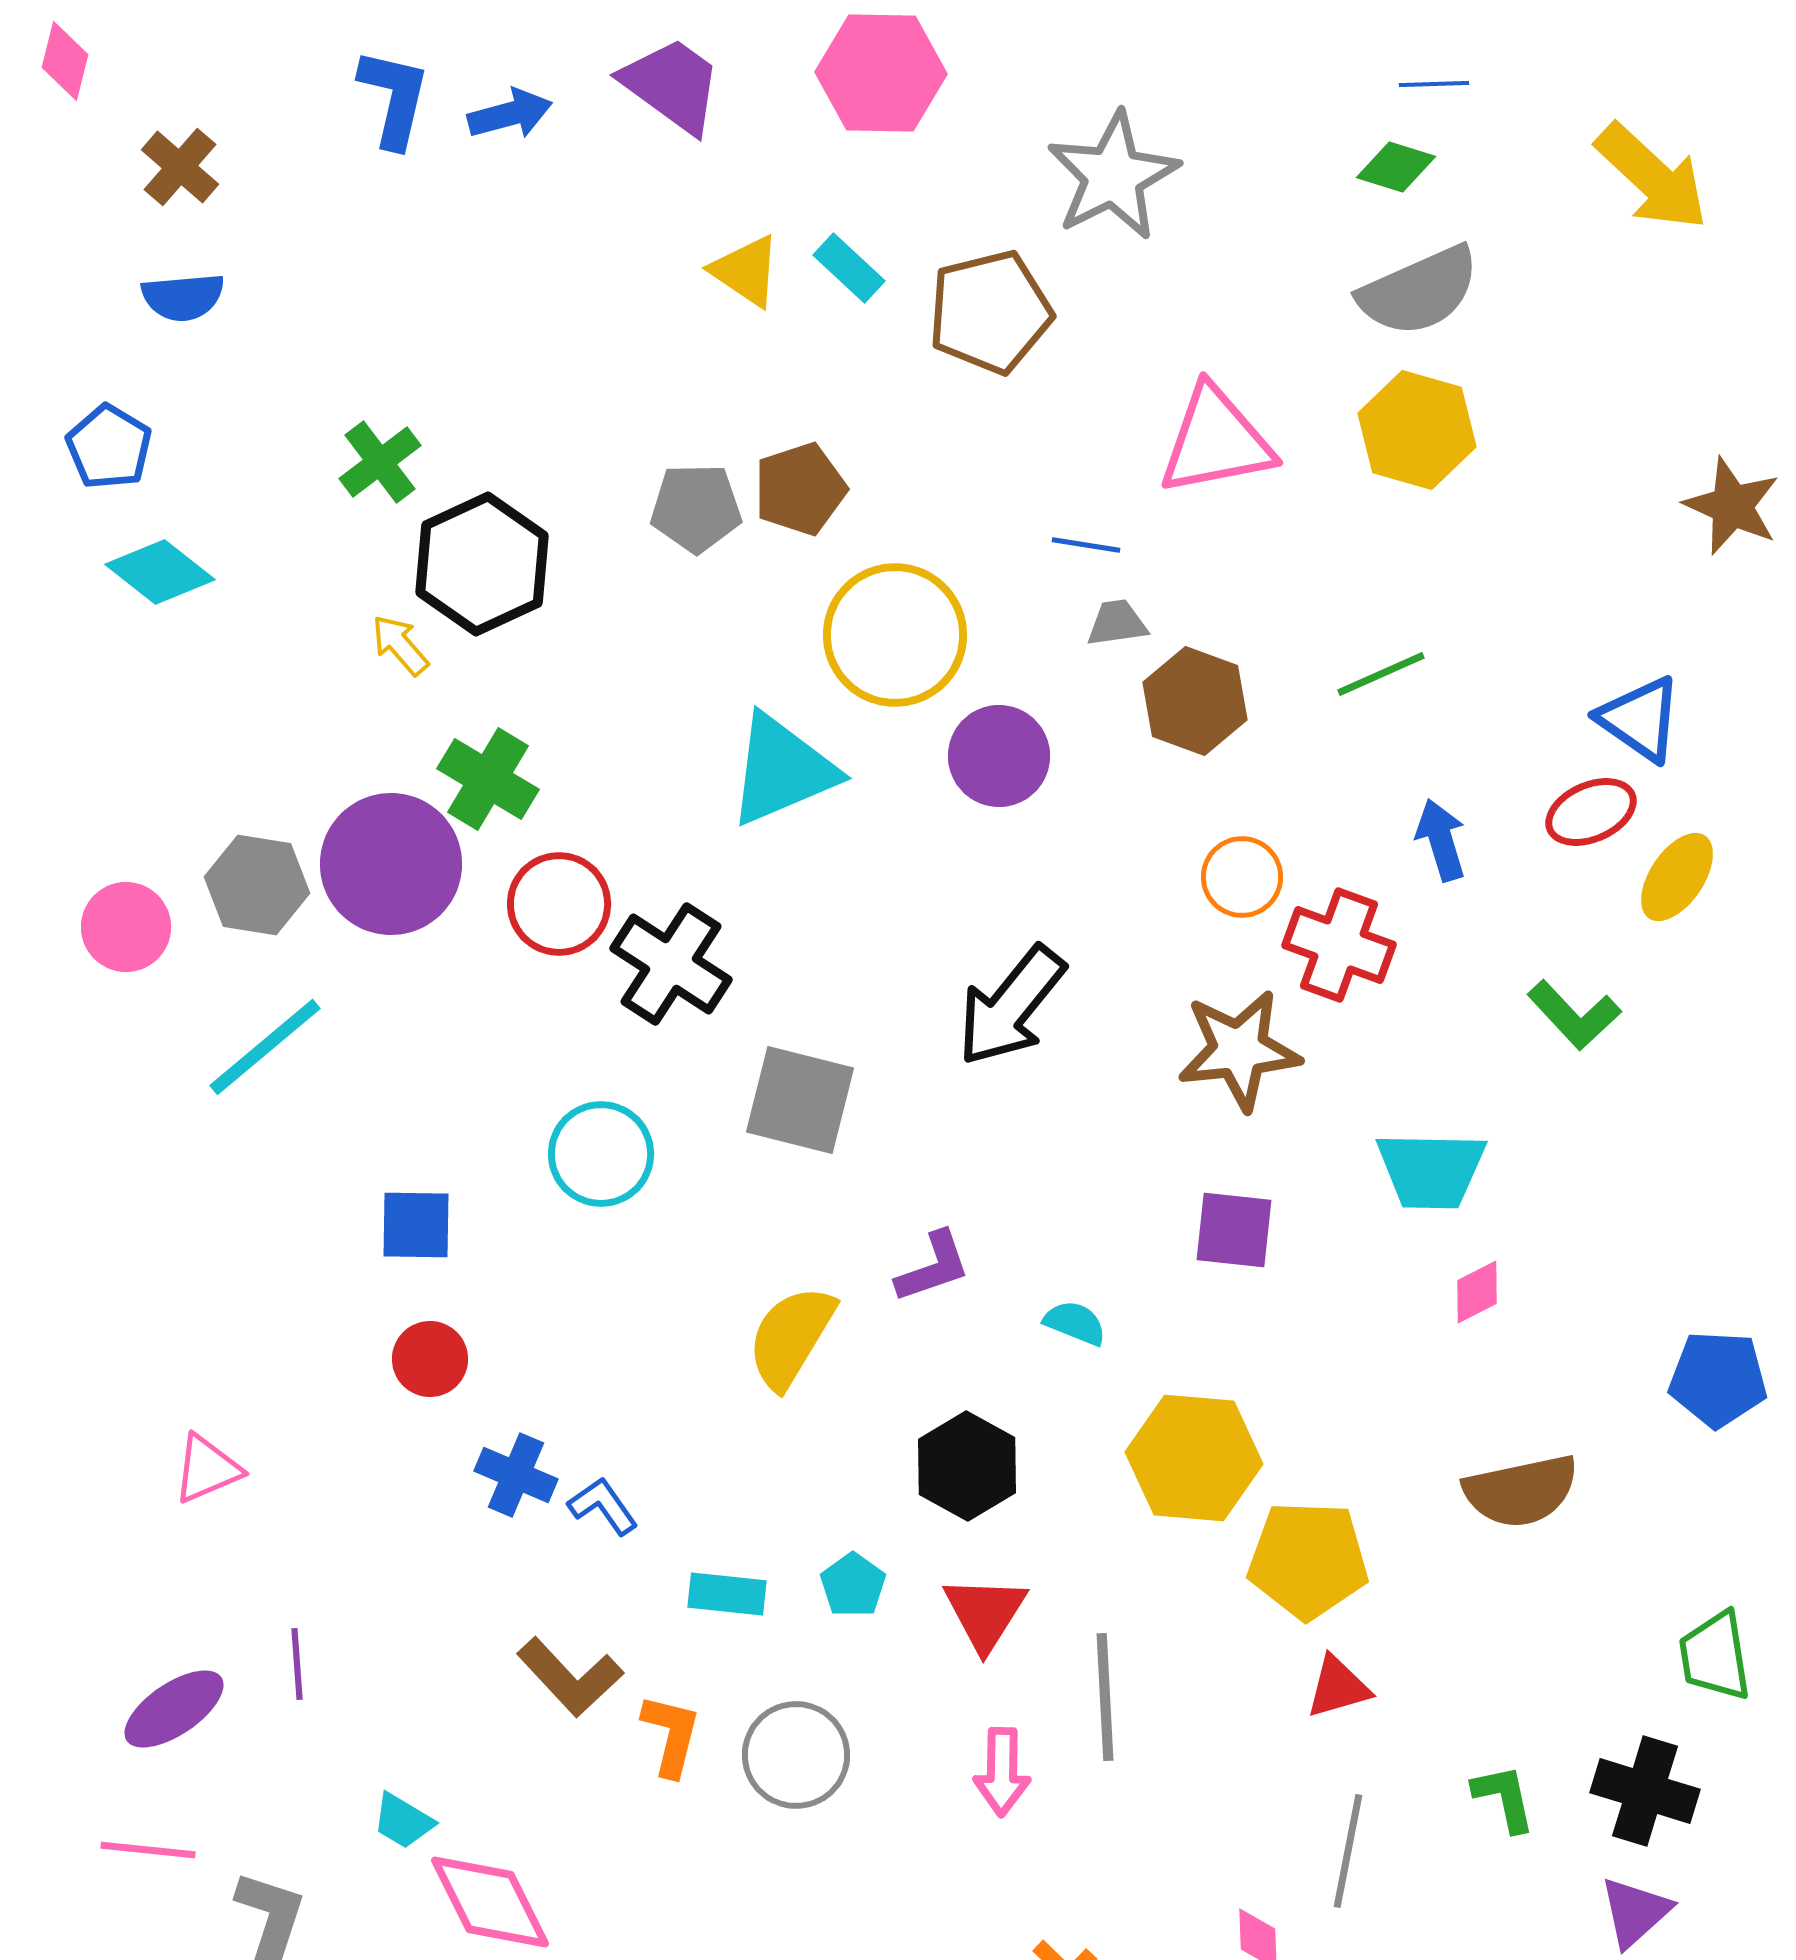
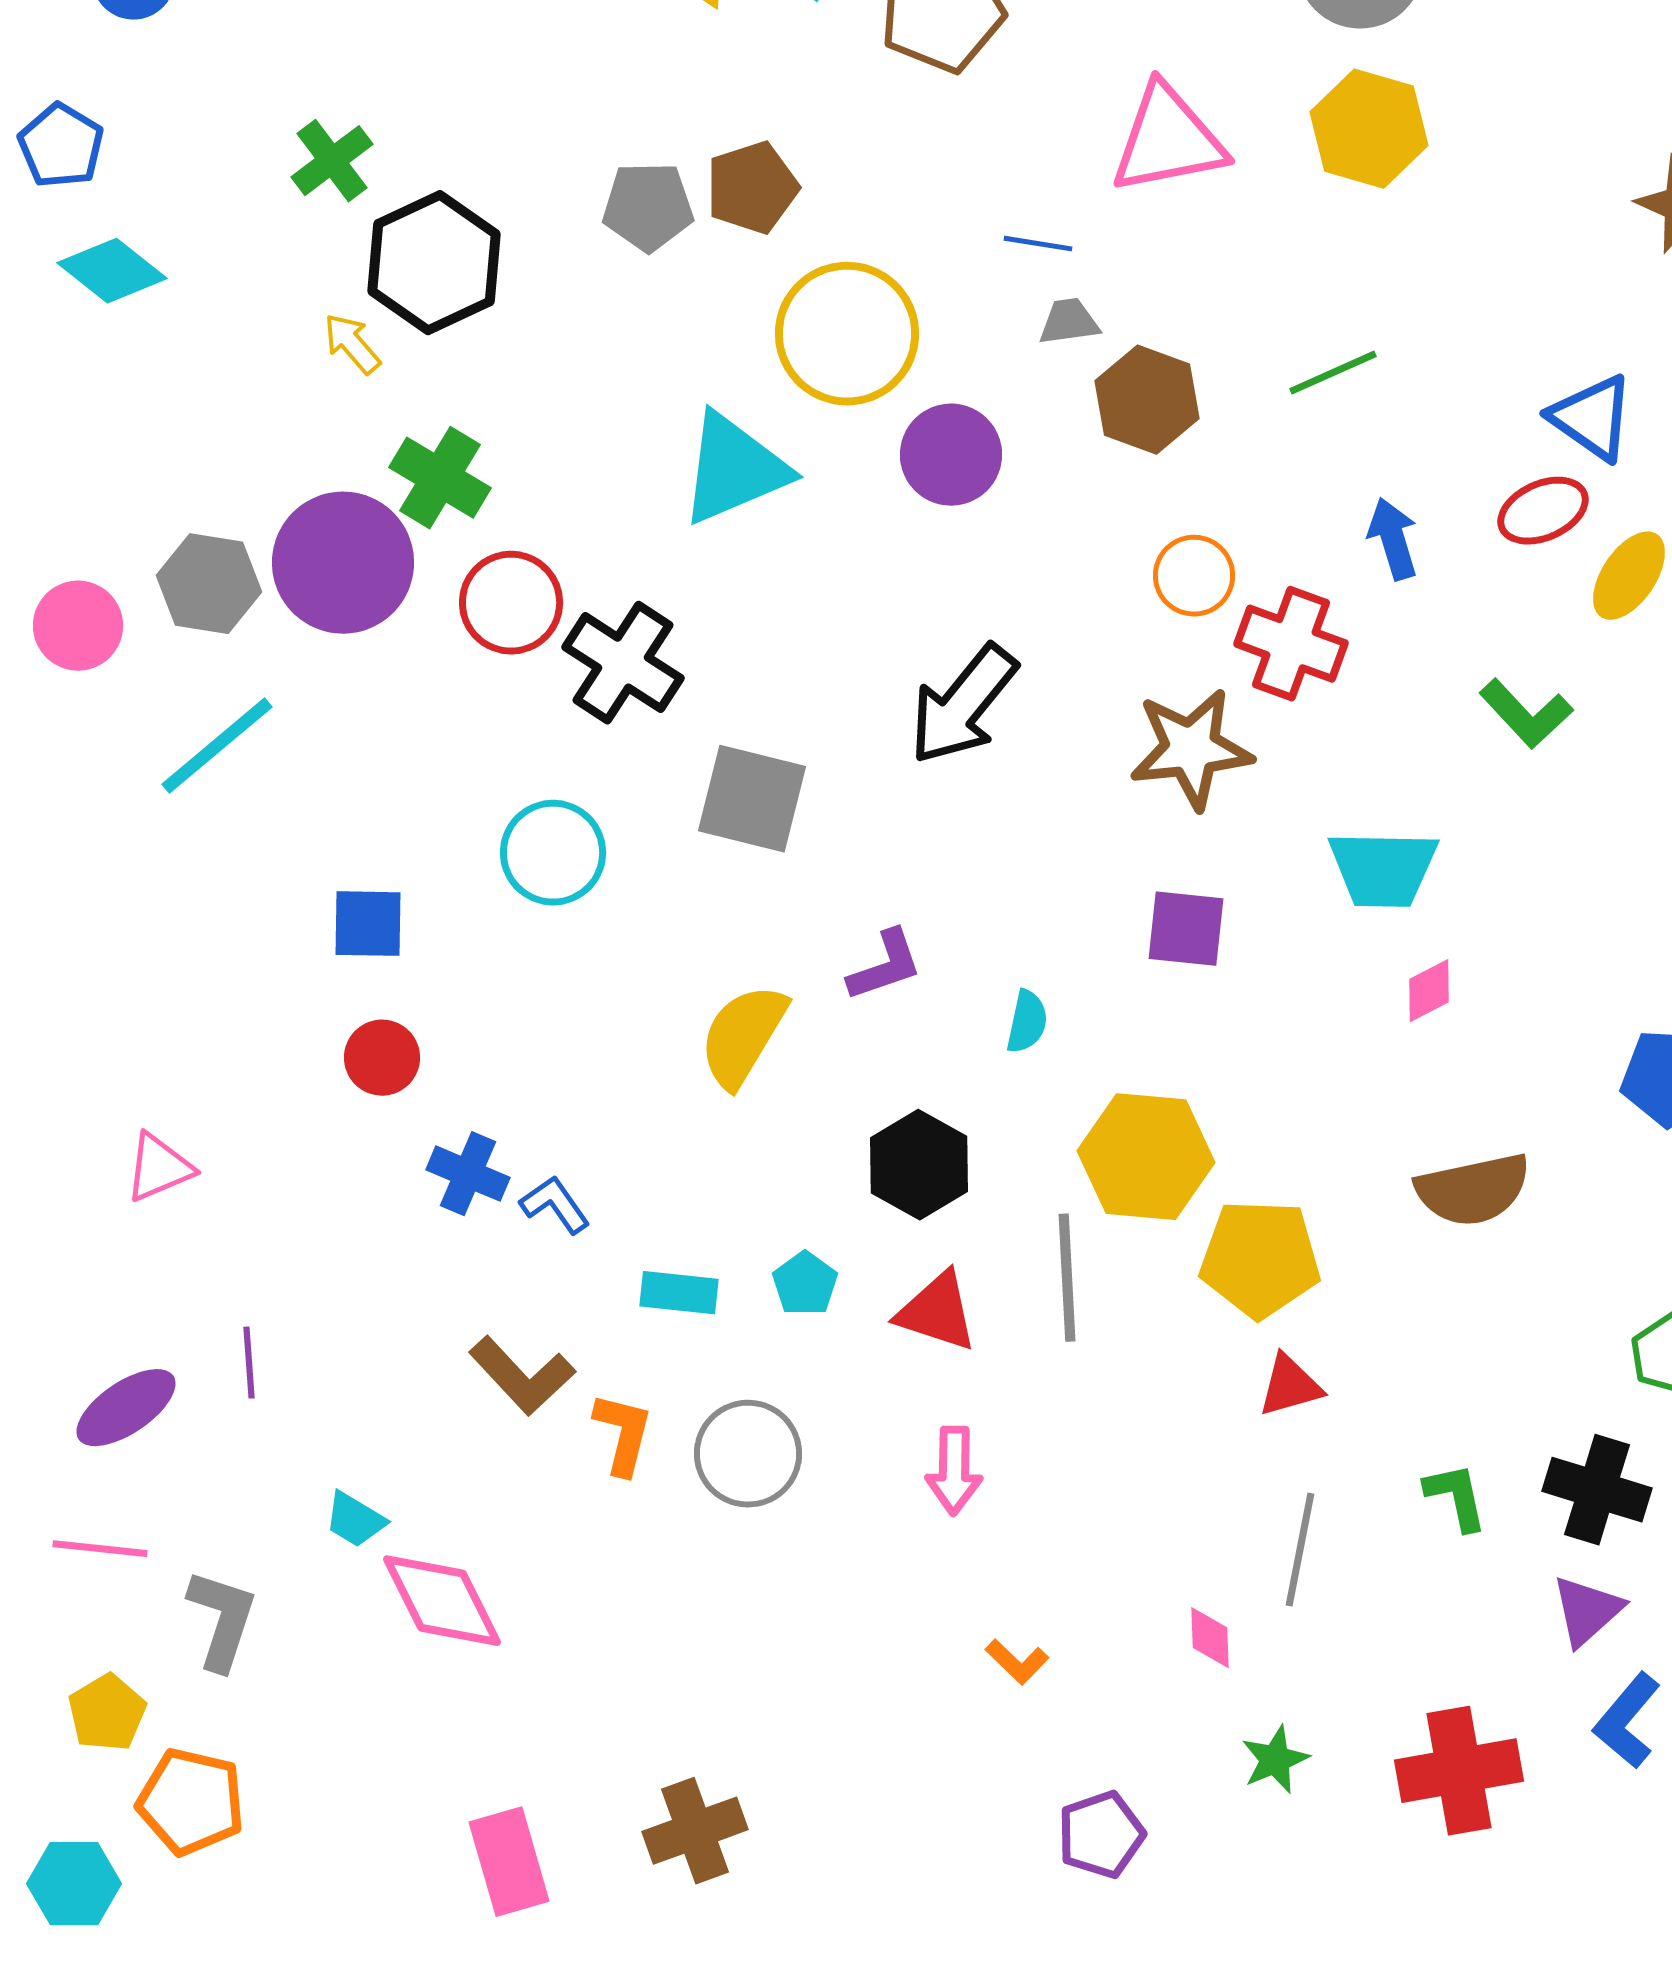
cyan semicircle: (1075, 1323) -> (1027, 1022), turned 80
red triangle: (985, 1613) -> (937, 1312), turned -44
gray line: (1105, 1697) -> (1067, 1278), moved

